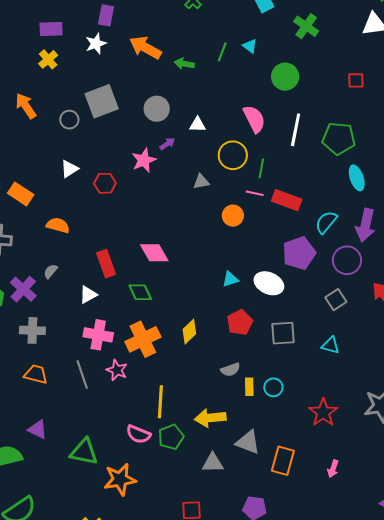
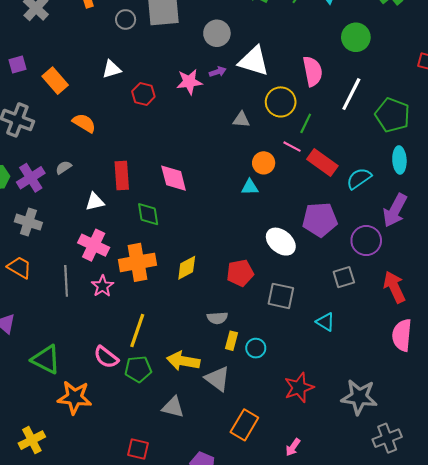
white triangle: (198, 125) -> (254, 61), size x1.8
cyan semicircle: (326, 222) -> (359, 178), moved
cyan triangle: (230, 279) -> (250, 187), moved
gray triangle: (248, 442) -> (217, 379), moved

